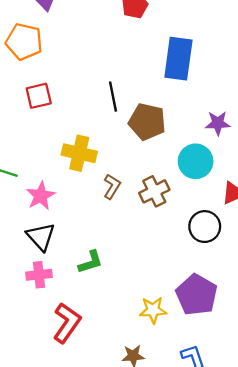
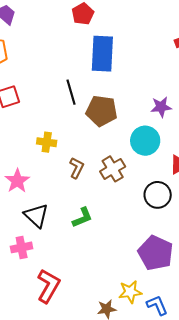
blue rectangle: (178, 59) -> (102, 54), moved
yellow cross: (79, 153) -> (47, 142), size x0.7
black triangle: (41, 237) -> (36, 216), moved
green L-shape: (90, 262) -> (82, 218), moved
yellow star: (153, 310) -> (130, 292), moved

